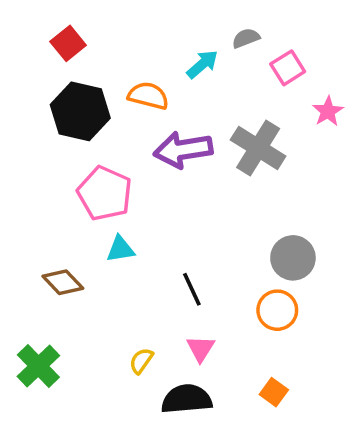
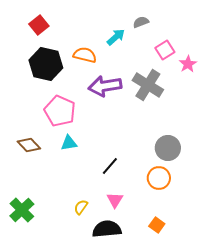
pink square: (288, 68) -> (165, 50), moved
brown diamond: (63, 282) -> (29, 145), moved
black line: (192, 289) -> (110, 166), turned 66

